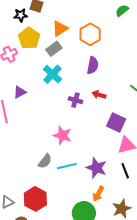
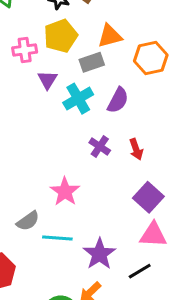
purple semicircle: (93, 65) -> (118, 100), moved
purple triangle: (20, 92) -> (47, 80), moved, turned -48
red arrow: (99, 95) -> (136, 149), turned -144
black line: (125, 171) -> (140, 271), turned 63

